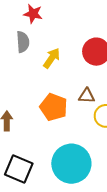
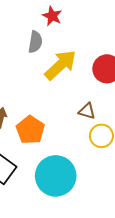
yellow arrow: (52, 58) -> (60, 65), size x1.6
orange pentagon: (54, 107) -> (30, 130), moved

